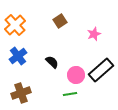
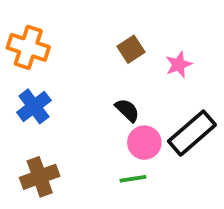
brown square: (60, 21) -> (131, 49), moved
orange cross: (15, 25) -> (28, 47), turned -30
black semicircle: (52, 62) -> (127, 110), moved

